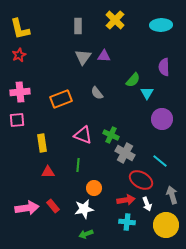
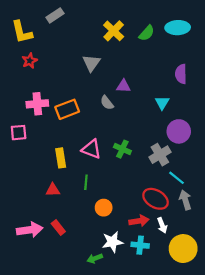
yellow cross: (115, 20) -> (114, 31), moved
gray rectangle: (78, 26) -> (55, 15), moved, turned 56
red star: (19, 55) -> (30, 61), moved
purple triangle: (104, 56) -> (123, 86), moved
green semicircle: (133, 80) -> (147, 33), moved
pink cross: (20, 92) -> (37, 104), moved
yellow rectangle: (42, 143) -> (61, 158), moved
gray cross: (125, 153) -> (160, 155), moved, turned 30
gray arrow: (172, 195) -> (185, 200), moved
white star: (84, 209) -> (112, 242), moved

